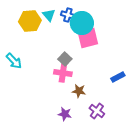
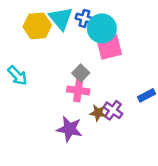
cyan triangle: (49, 15) -> (61, 18), size x1.5
purple cross: (97, 111) -> (113, 110), moved
purple star: (65, 114) -> (70, 129), moved, size x1.5

